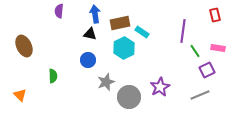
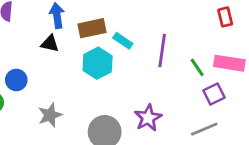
purple line: (183, 31) -> (162, 51), moved
pink rectangle: (218, 48) -> (229, 63), size x1.5
blue circle: (88, 60) -> (16, 80), moved
gray star: (106, 82) -> (50, 115), moved

